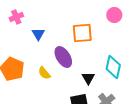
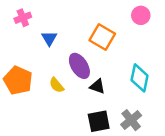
orange square: (82, 33) -> (102, 37), turned 35
black triangle: (88, 78) -> (97, 86), moved, turned -40

